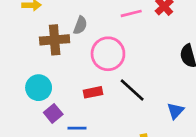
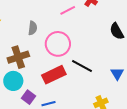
brown cross: (55, 40) -> (18, 57), moved
red rectangle: (93, 92) -> (54, 75), size x1.6

